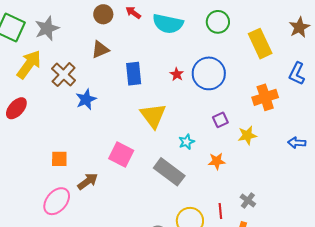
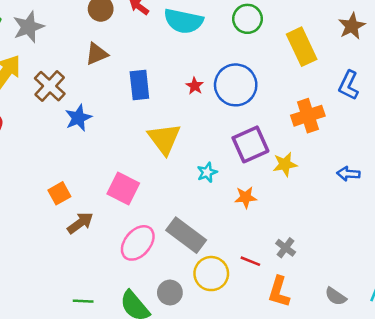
purple square: (220, 120) -> (250, 144), size x1.8
orange square: (59, 159) -> (59, 193), moved, turned -30
gray rectangle: (169, 172) -> (186, 235), moved
pink ellipse: (57, 201) -> (138, 243), moved
red line: (220, 211) -> (250, 261), turned -63

